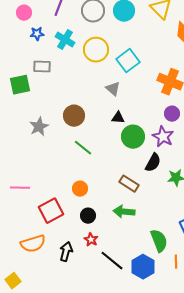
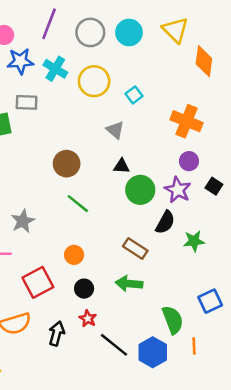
blue star: (37, 34) -> (20, 61), size x1.5
cyan square: (128, 61) -> (134, 95), size x0.6
gray star: (39, 127) -> (23, 221), moved

